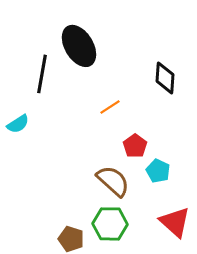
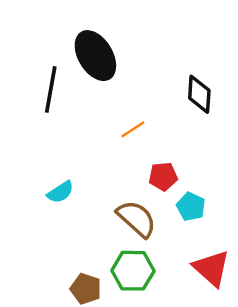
cyan semicircle: (18, 124) -> (60, 192), moved
red pentagon: (135, 146) -> (163, 176), turned 30

